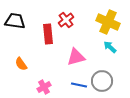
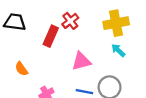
yellow cross: (108, 22) -> (116, 23), turned -35
red rectangle: (48, 34) -> (51, 36), turned 30

